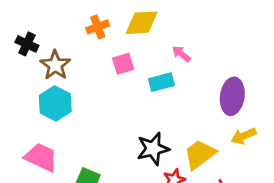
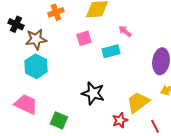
orange cross: (98, 27) -> (56, 12), moved
brown star: (55, 65) -> (36, 39), turned 30
black star: (153, 149) -> (93, 93), moved, turned 30

